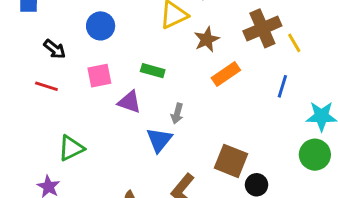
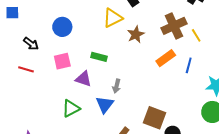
orange rectangle: (226, 74) -> (166, 58), moved
green triangle: (71, 148) -> (71, 108), moved

